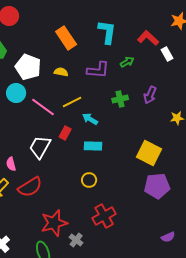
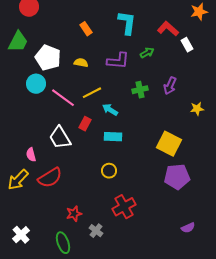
orange rectangle: (66, 38) -> (86, 29), size x0.6
white trapezoid: (40, 147) -> (60, 138), turned -60
red star: (54, 223) -> (74, 214), size x0.6

